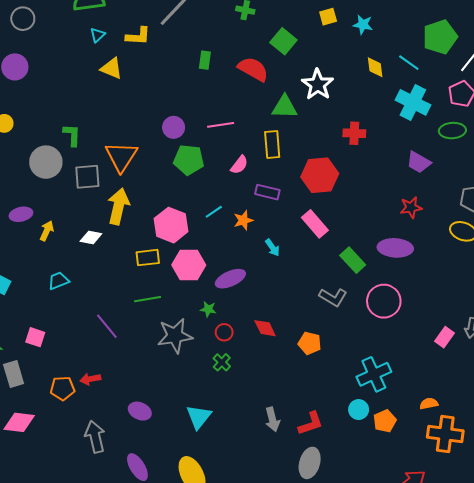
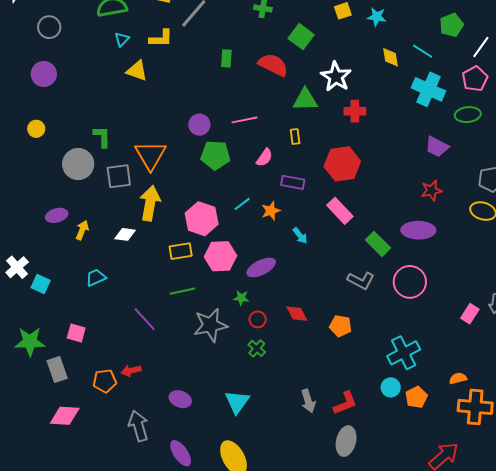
green pentagon: (440, 37) -> (451, 25), size x0.7
red cross: (354, 133) -> (355, 111), moved
yellow rectangle: (272, 144) -> (295, 136), size x0.6

